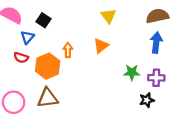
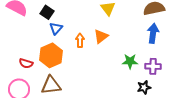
blue triangle: (27, 37) -> (56, 28), moved
orange arrow: (68, 50) -> (80, 40), moved
red semicircle: (21, 58) -> (26, 63), moved

